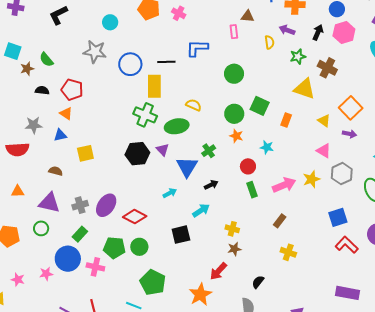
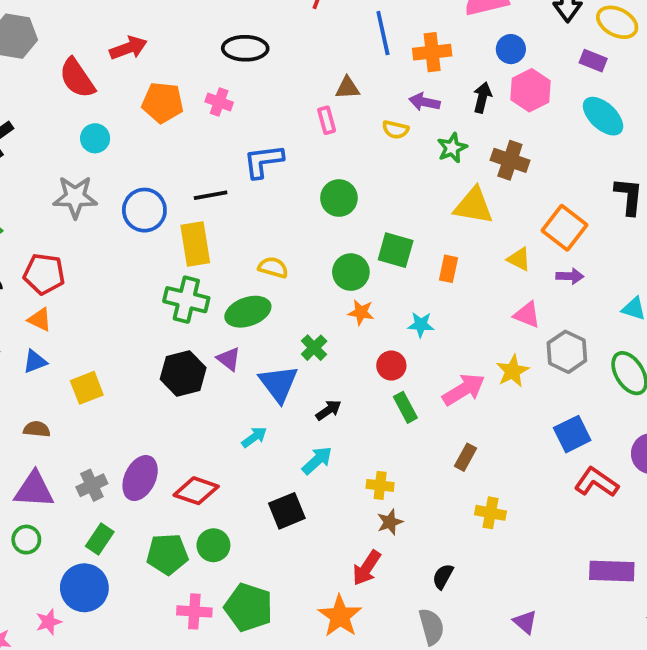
yellow semicircle: (269, 42) -> (395, 130), turned 120
pink cross: (95, 267) -> (194, 611), moved

